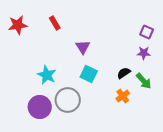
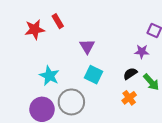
red star: (18, 25) -> (35, 30), moved
purple star: (144, 53) -> (142, 52), moved

